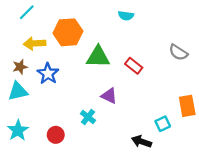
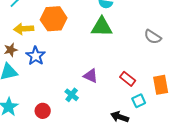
green triangle: (98, 57) -> (102, 27), moved
red rectangle: (134, 66) -> (128, 79), moved

